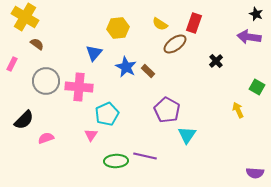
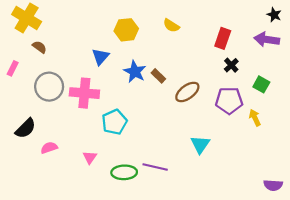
red rectangle: (194, 23) -> (223, 38), moved
brown ellipse: (175, 44) -> (187, 92), moved
green square: (257, 87) -> (261, 84), moved
purple pentagon: (167, 110) -> (229, 101), moved, turned -30
pink triangle: (91, 135) -> (90, 157), moved

